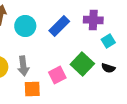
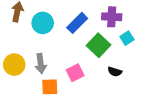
green square: (82, 64) -> (98, 45), moved
black semicircle: (108, 68) -> (115, 72), moved

